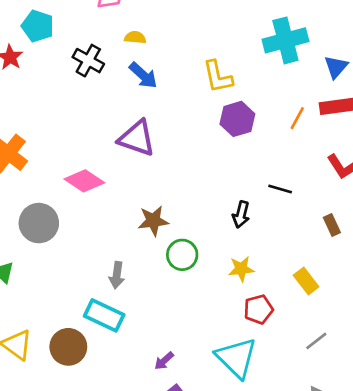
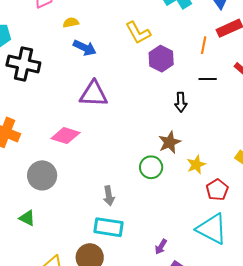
black cross: (88, 61) -> (23, 64), moved, size x1.4
black line: (280, 189) -> (208, 79), moved
black arrow: (241, 215) -> (181, 102), moved
brown star: (153, 221) -> (170, 142), moved

